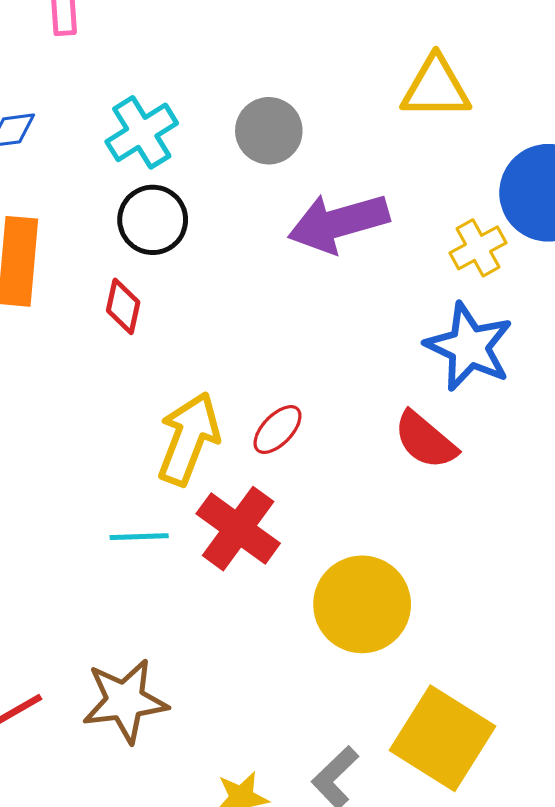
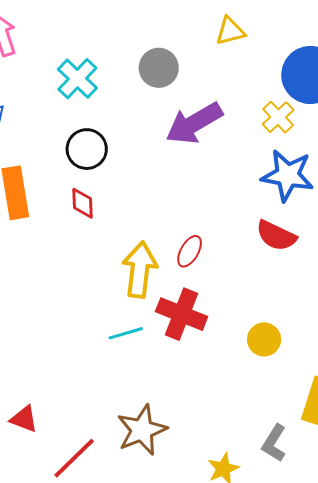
yellow triangle: (436, 88) -> (230, 31), size x0.7
gray circle: (269, 131) -> (159, 68), moved
cyan cross: (142, 132) -> (77, 79), moved
yellow circle: (362, 604) -> (264, 339), size x0.6

